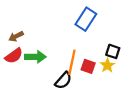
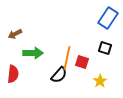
blue rectangle: (86, 19) -> (108, 18), moved
red semicircle: (14, 56) -> (13, 74), moved, turned -48
yellow star: (107, 65) -> (100, 81), moved

